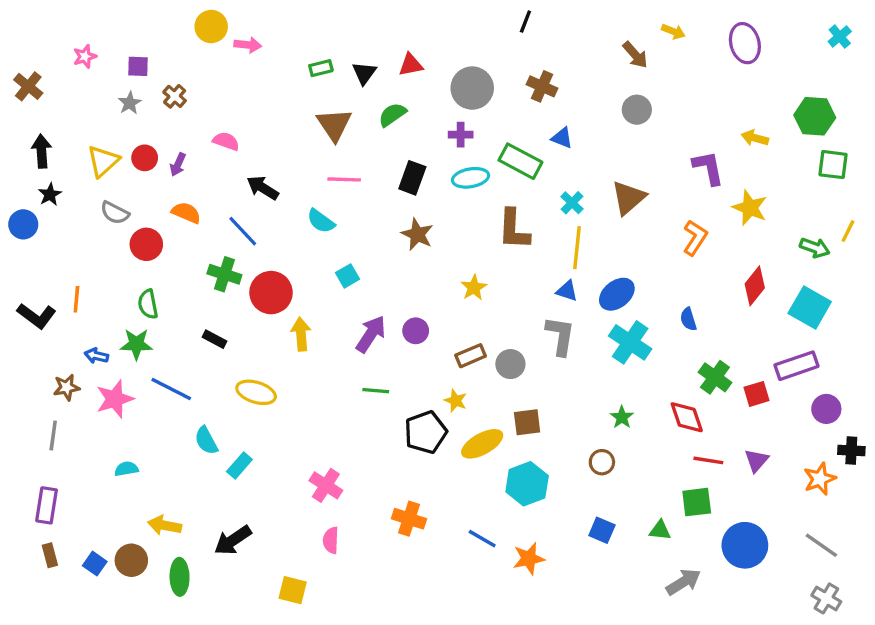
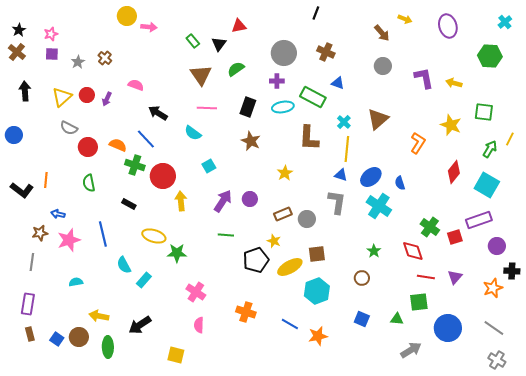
red triangle: (411, 65) -> (239, 26), moved
purple square: (138, 66) -> (52, 54), moved
green rectangle: (321, 68) -> (193, 41), turned 64
green hexagon: (815, 116) -> (490, 56), moved
green square: (833, 165) -> (484, 112), moved
purple L-shape: (708, 168) -> (424, 78), moved
black star: (50, 194) -> (19, 30), moved
orange semicircle: (186, 213) -> (118, 145), moved
green arrow: (815, 248) -> (490, 149), turned -78
blue semicircle: (688, 319) -> (400, 183), moved
green star: (136, 344) -> (177, 253), moved
blue line: (171, 389) -> (103, 234), turned 50

